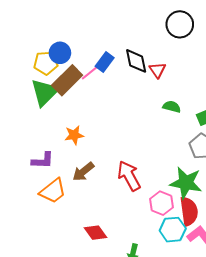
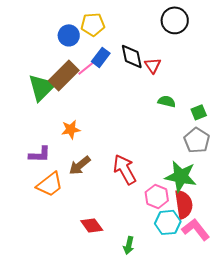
blue circle: (60, 53) -> (69, 35), moved
yellow pentagon: (46, 63) -> (93, 24), moved

